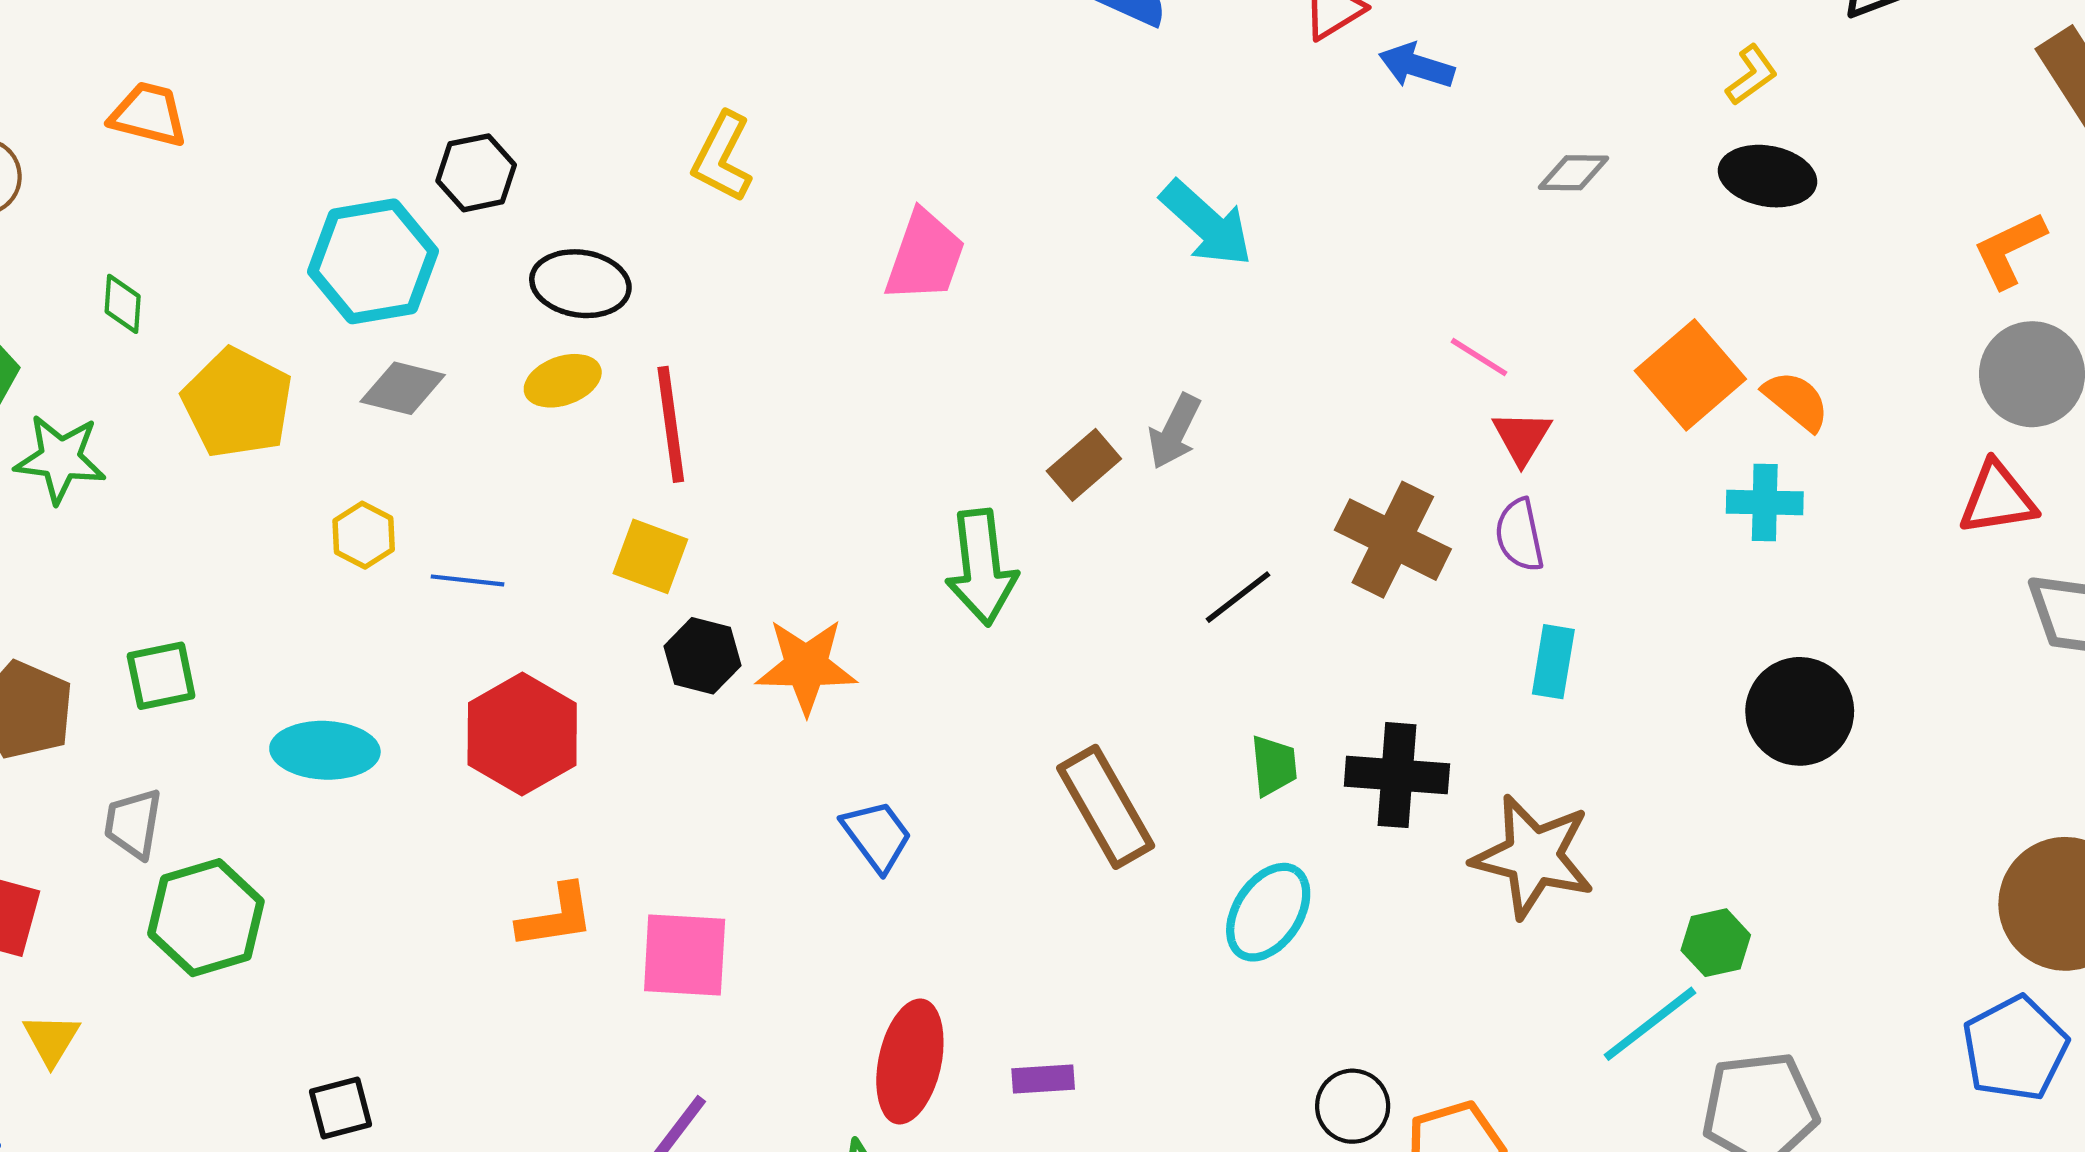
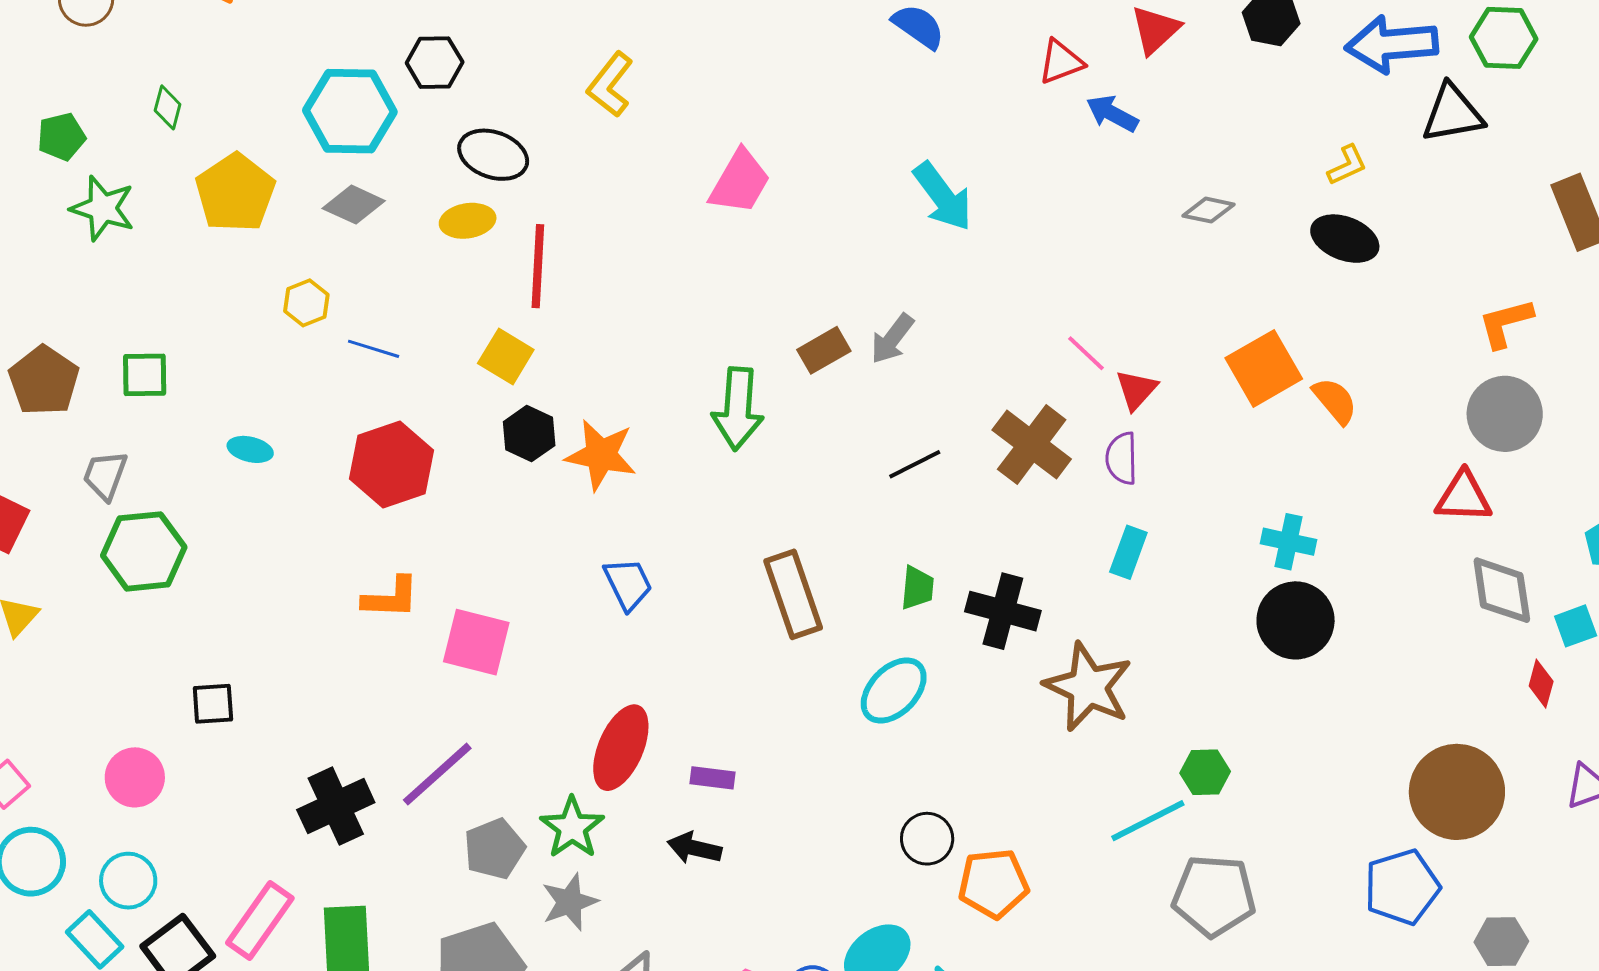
pink line: (1479, 357) -> (1086, 353), moved
cyan cross: (1765, 503) -> (1289, 542), moved
cyan ellipse: (325, 750) -> (250, 449), size x0.6

